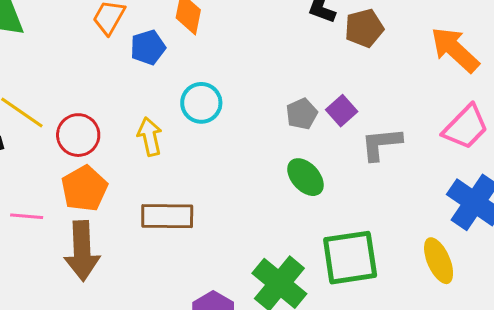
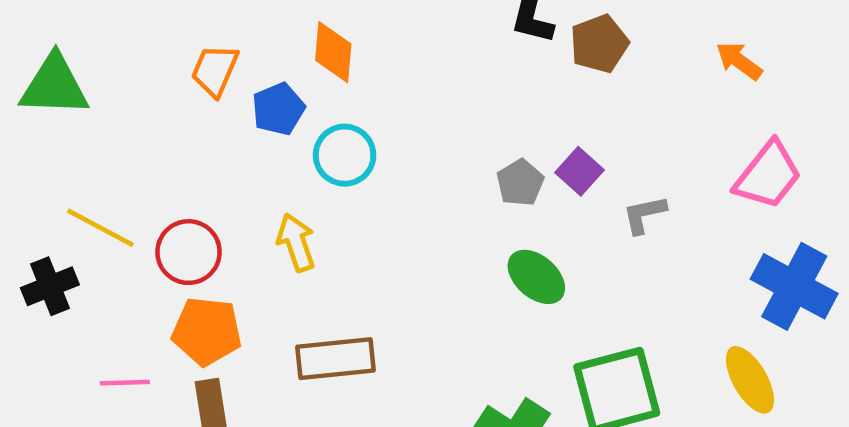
orange arrow: (455, 50) -> (739, 61), size x0.6
cyan circle: (201, 103) -> (345, 155), moved
gray L-shape: (381, 144) -> (644, 214), size x0.7
orange pentagon: (84, 189) -> (207, 331), turned -30

